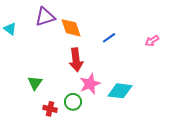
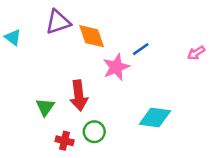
red arrow: (76, 60) -> (79, 96), moved
pink star: (90, 84) -> (116, 67), moved

